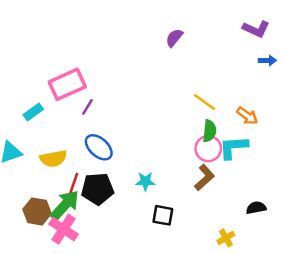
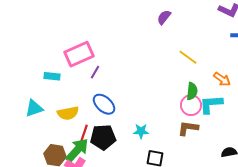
yellow line: (204, 102) -> (188, 57), moved
cyan rectangle: (33, 112) -> (52, 76), turned 42
brown L-shape: (204, 178) -> (188, 128), turned -130

